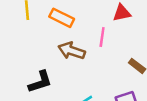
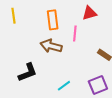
orange rectangle: (62, 18) -> (53, 20), moved, turned 60

